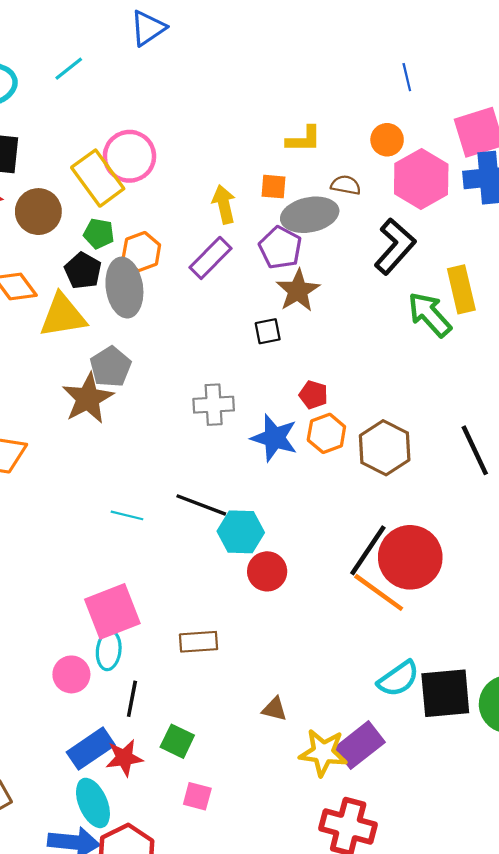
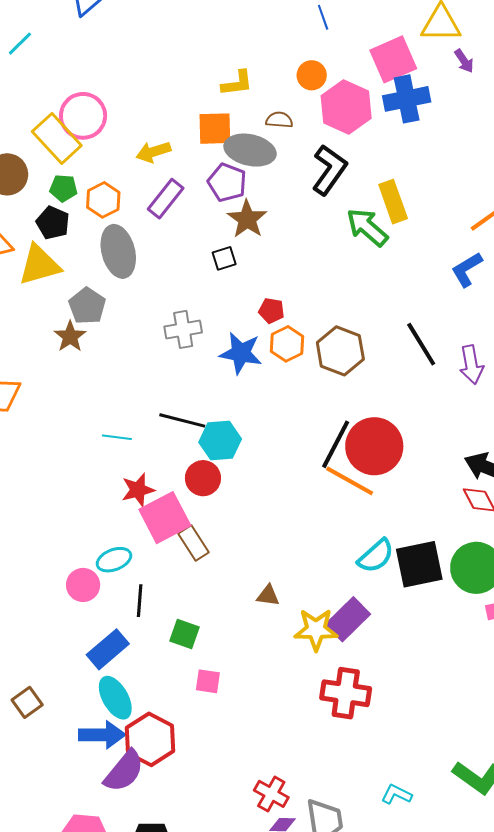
orange square: (274, 187) -> (215, 129), size x1.5
yellow arrow: (224, 204) -> (153, 152), moved, turned -88
gray ellipse: (310, 215) -> (250, 150), turned 30
gray ellipse: (124, 288) -> (118, 251), moved
brown star: (88, 398) -> (70, 337), size x0.7
red circle: (267, 571) -> (203, 478), moved
pink square: (112, 611) -> (165, 518), moved
brown rectangle: (199, 642) -> (193, 543), turned 68
cyan ellipse: (109, 650) -> (114, 560), turned 68
red star: (124, 758) -> (138, 490), moved

